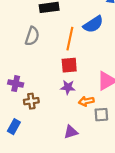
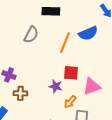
red square: (69, 65) -> (71, 73), moved
orange arrow: (86, 101) -> (70, 102), turned -48

